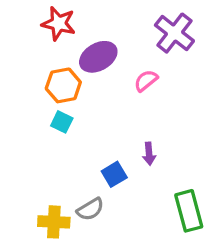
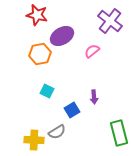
cyan square: (62, 122) -> (47, 91), moved

